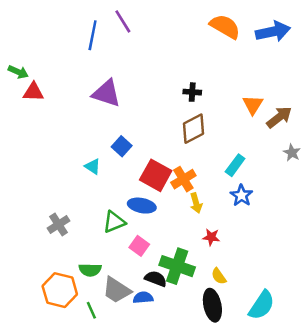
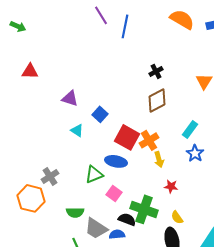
blue line: (93, 35) -> (125, 26), moved
green arrow: (18, 72) -> (18, 26), moved
black cross: (192, 92) -> (156, 71), turned -32
purple triangle: (106, 93) -> (70, 98), moved, size x0.7
orange hexagon: (60, 290) -> (31, 198), moved

